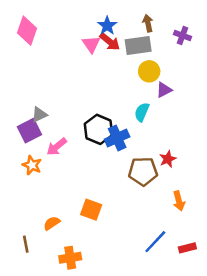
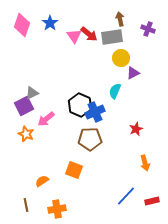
blue star: (107, 26) -> (50, 23), moved
brown pentagon: (143, 171) -> (90, 139), moved
brown line: (26, 244) -> (26, 205), moved

